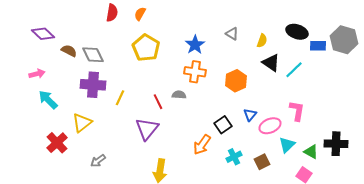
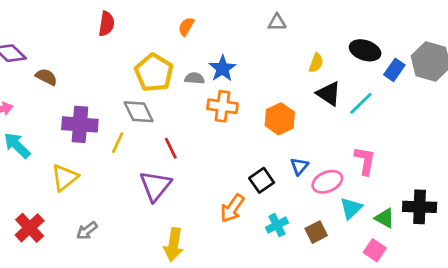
orange semicircle: (140, 14) -> (186, 27), moved
gray triangle: (232, 34) -> (277, 22), moved, turned -32
blue rectangle: (318, 46) -> (394, 70), turned -56
gray diamond: (93, 55) -> (139, 112), moved
gray semicircle: (179, 95) -> (195, 78), moved
red cross: (57, 143) -> (30, 228), moved

